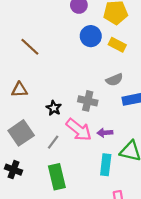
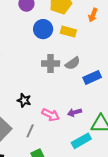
gray cross: (88, 101) -> (51, 64), moved
pink arrow: (79, 130) -> (51, 115), size x0.7
cyan rectangle: (106, 165) -> (81, 141), turned 66

